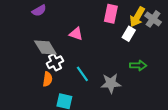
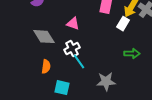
white cross: (55, 62) -> (72, 49), moved
gray star: (111, 83) -> (106, 82), moved

